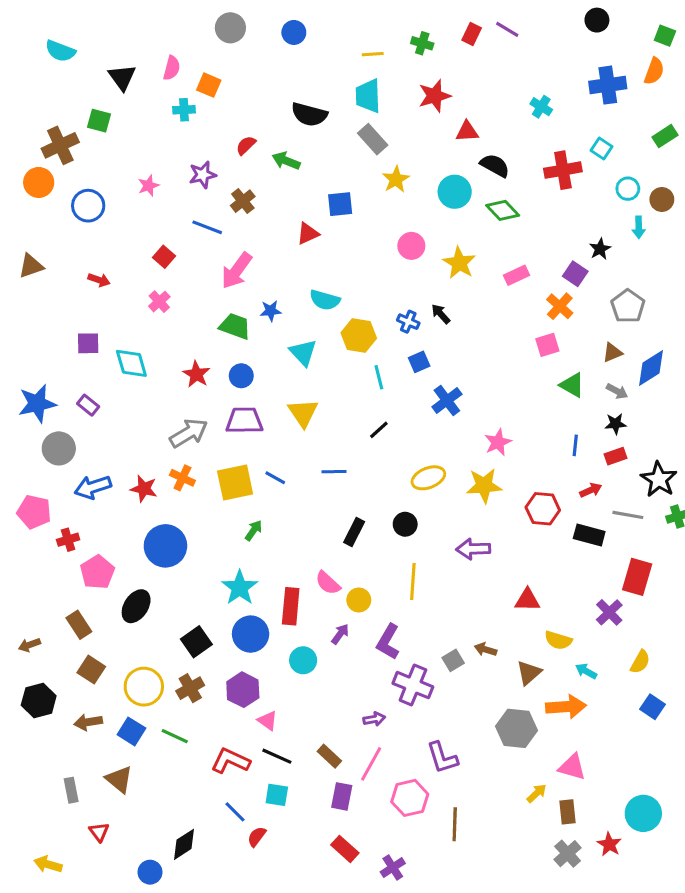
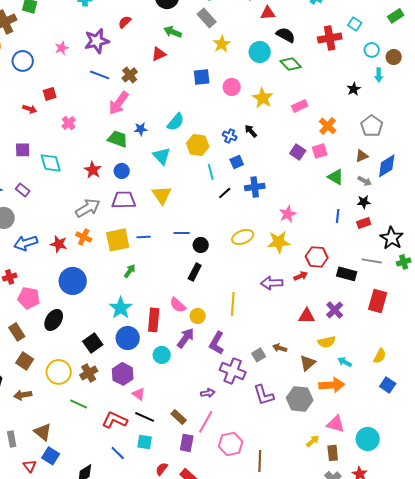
green arrow: (286, 161) -> (173, 32), moved
purple star: (203, 175) -> (97, 41), size x1.4
brown cross: (243, 201) -> (130, 75), moved
blue square: (340, 204) -> (202, 77), moved
red triangle: (308, 233) -> (159, 54), moved
red square: (164, 257) -> (50, 94), moved, turned 32
purple square: (575, 274) -> (298, 152), moved
cyan semicircle: (325, 300) -> (176, 122), turned -66
blue cross: (447, 401) -> (255, 187), turned 30
black line: (379, 430) -> (225, 193), moved
blue line: (275, 478) -> (144, 237), turned -32
red arrow: (591, 490) -> (301, 276), moved
black circle: (405, 524) -> (201, 245), moved
pink pentagon: (97, 572) -> (29, 298), turned -30
purple cross: (609, 612) -> (335, 310), moved
purple arrow: (340, 634) -> (186, 338), size x1.5
yellow semicircle: (558, 640) -> (327, 342), turned -30
blue square: (131, 731) -> (51, 456), moved
purple L-shape: (442, 758) -> (264, 395), moved
cyan circle: (643, 813) -> (368, 439), moved
red semicircle: (257, 837) -> (162, 469), moved

